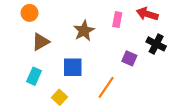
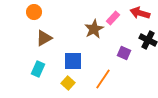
pink rectangle: (117, 20) -> (113, 18), turned 32
brown star: (84, 31) -> (94, 29), moved
yellow square: (60, 97) -> (68, 83), moved

